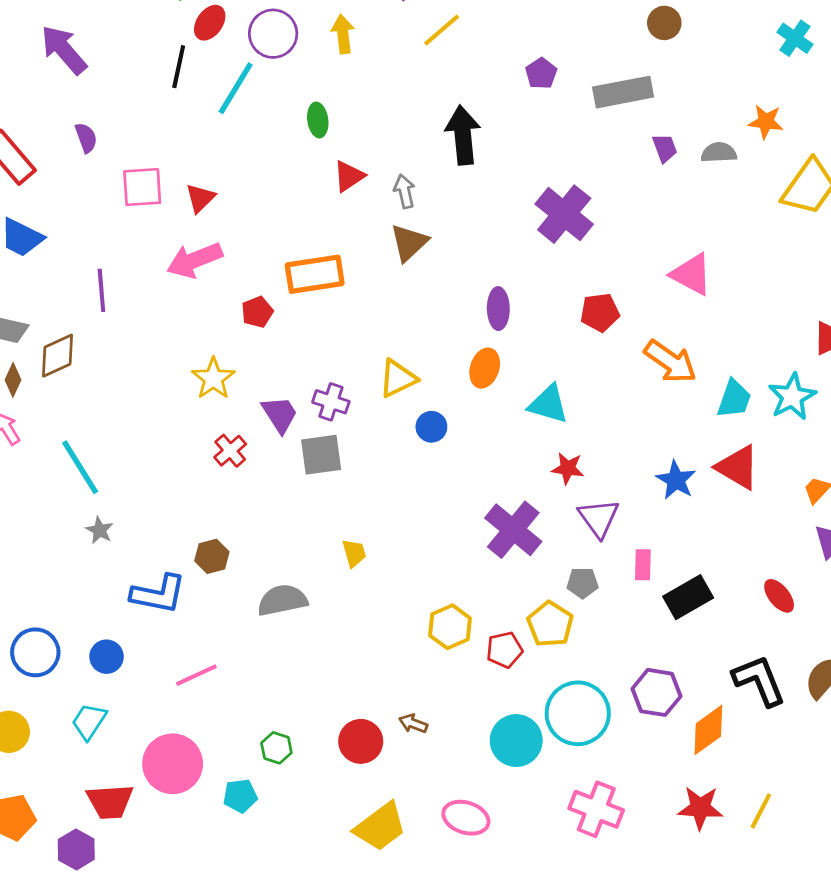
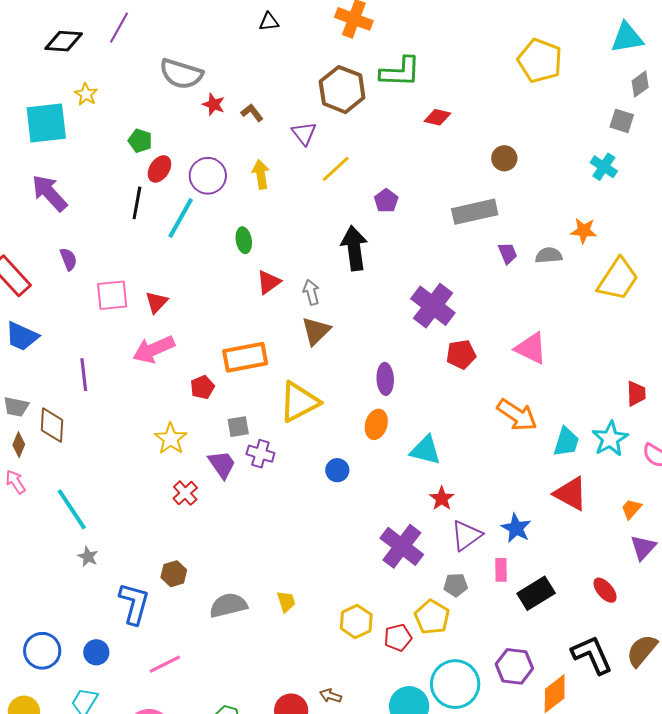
purple pentagon: (541, 73) -> (386, 201), moved
red pentagon: (600, 312) -> (461, 354), moved
brown diamond: (58, 356) -> (52, 425), turned -60
yellow triangle: (398, 378) -> (299, 402), moved, size x1.4
gray square: (321, 455) -> (238, 427), moved, size x0.7
red star: (568, 468) -> (442, 498), turned 30
blue star: (676, 480) -> (516, 528), moved
purple triangle: (599, 518) -> (466, 535), turned 32
yellow trapezoid: (354, 553) -> (286, 602), moved
blue L-shape: (158, 594) -> (134, 604), turned -84

